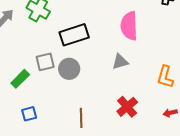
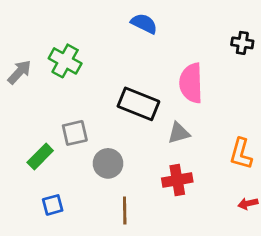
black rectangle: (74, 35) -> (138, 104), moved, turned 40
gray circle: (69, 69) -> (108, 163), moved
red cross: (127, 107) -> (177, 180), moved, turned 30

